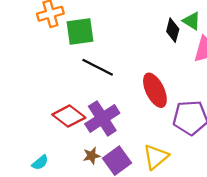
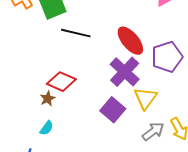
purple cross: (102, 118) -> (125, 72), moved
brown star: (92, 156) -> (48, 99), moved

